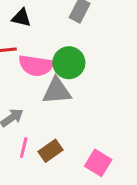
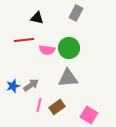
pink semicircle: (36, 66) -> (47, 50), size x0.7
gray triangle: (57, 91) -> (68, 78), moved

